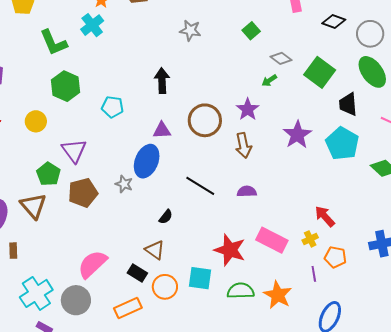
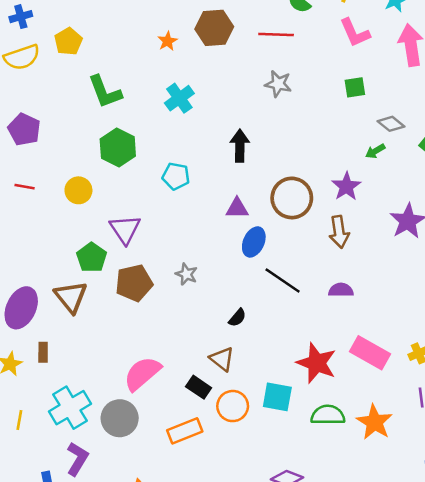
cyan cross: (92, 25) -> (179, 98), moved
green square: (251, 31) -> (355, 87), turned 30
blue ellipse: (147, 161) -> (254, 242), moved, size x0.7

